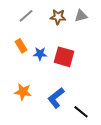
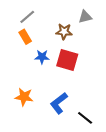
brown star: (58, 17) -> (64, 32), moved
orange rectangle: (21, 46) -> (25, 37), moved

